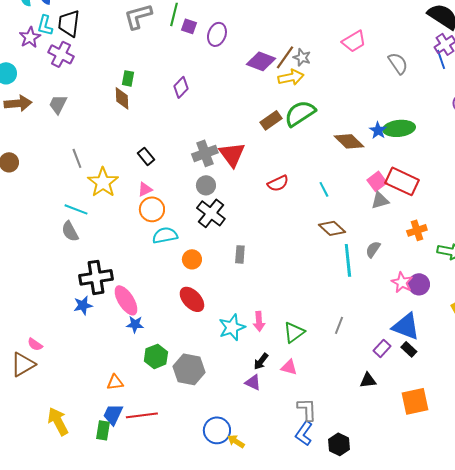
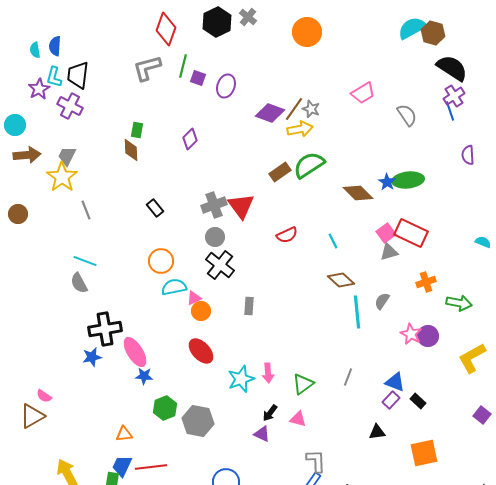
yellow star: (103, 182) -> (62, 177), moved
pink triangle: (145, 189) -> (194, 298), moved
blue triangle: (406, 326) -> (395, 382), moved, size x0.7

